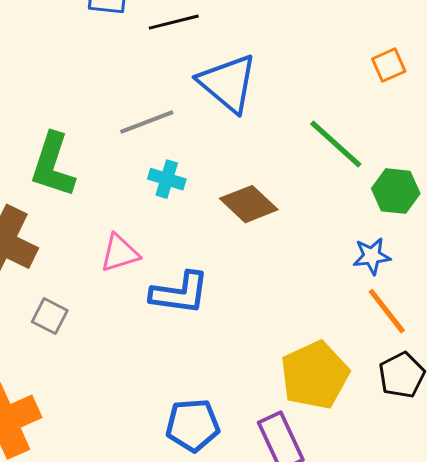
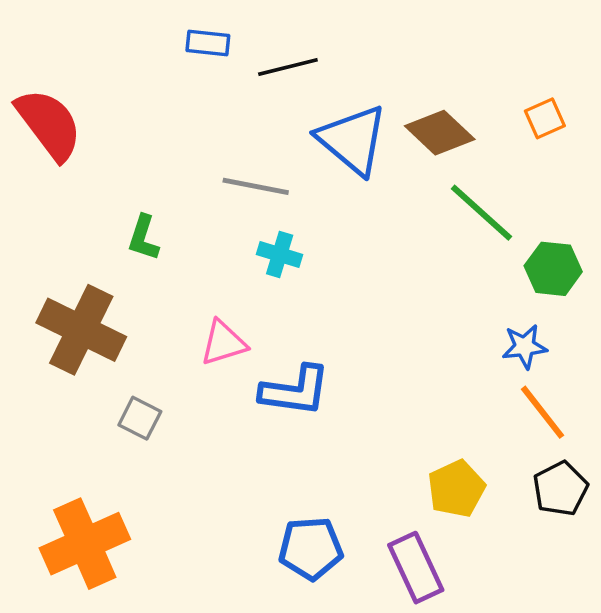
gray line: (147, 122) -> (256, 186), turned 32
green L-shape: (53, 165) -> (143, 238), size x0.6
brown diamond: (249, 204) -> (440, 133), moved
yellow pentagon: (315, 375) -> (456, 489), size x0.7

